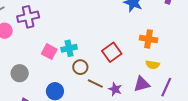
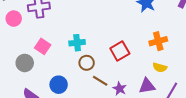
orange cross: (148, 39) -> (158, 41), turned -30
pink square: (49, 52) -> (43, 46), moved

